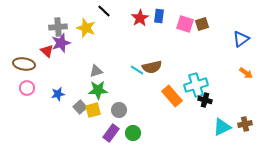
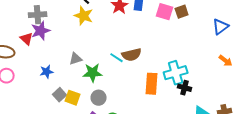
yellow star: (86, 28) -> (84, 16), moved
green star: (98, 90) -> (93, 73), moved
blue star: (58, 94) -> (47, 72), moved
orange rectangle: (172, 96) -> (152, 84), turned 45
yellow square: (93, 110) -> (73, 98), turned 35

